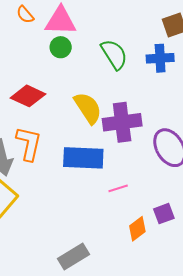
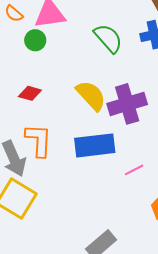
green circle: (61, 47) -> (35, 40), moved
red diamond: (28, 96) -> (30, 93), size x0.7

